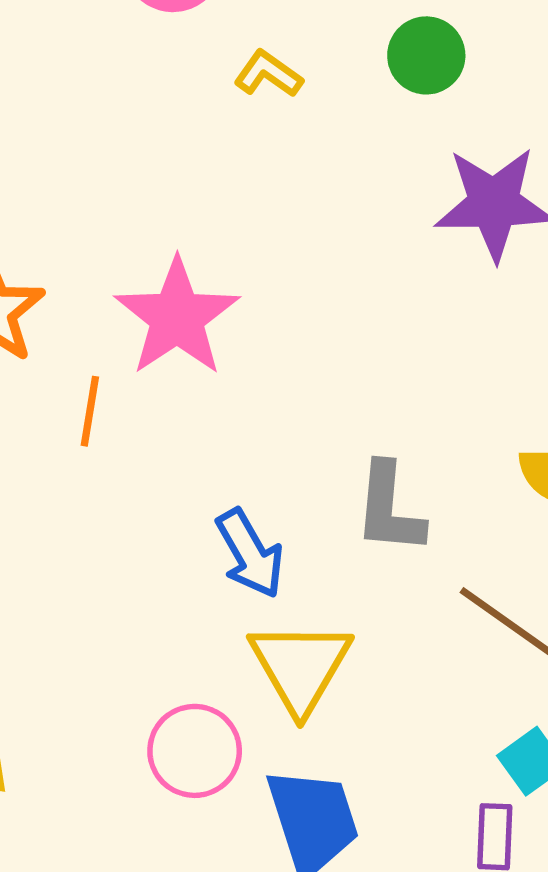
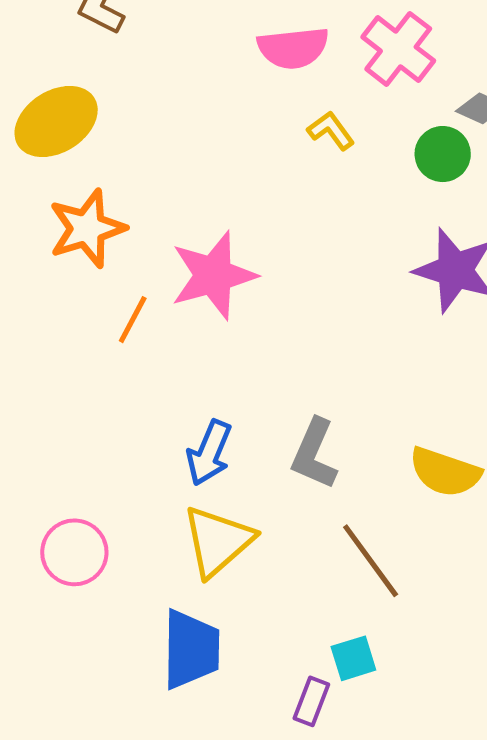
blue arrow: (250, 553) -> (209, 453), turned 34
pink circle: (195, 751) -> (74, 552), moved

